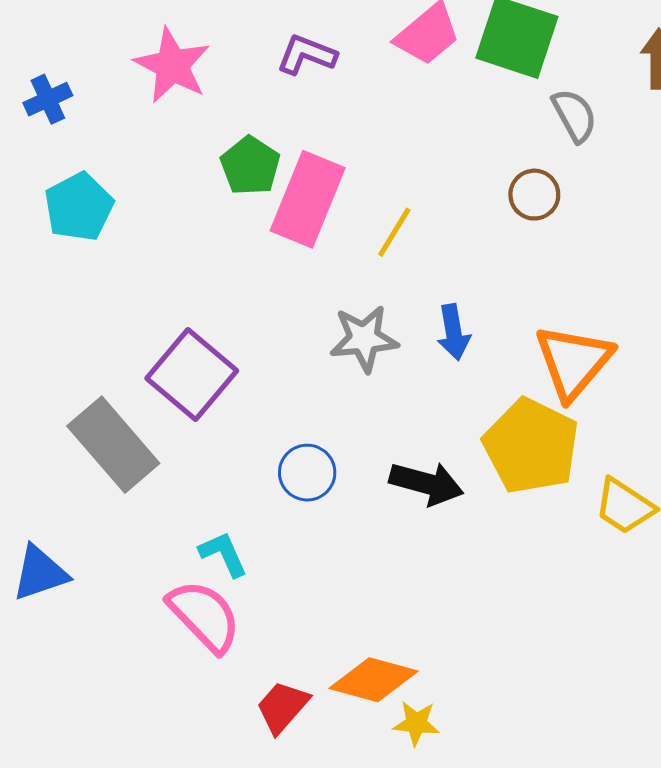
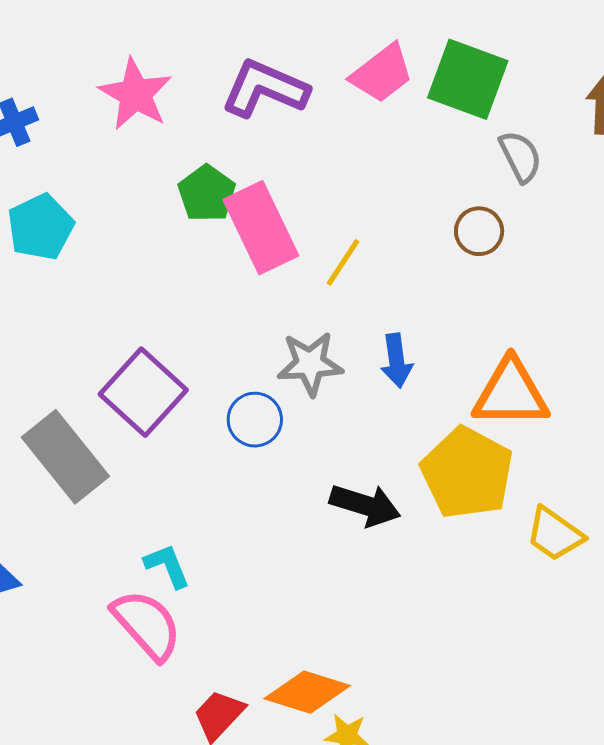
purple L-shape: (307, 55) -> (265, 89), size x1.5
pink rectangle: (308, 199) -> (261, 228), turned -50
orange triangle: (573, 362) -> (511, 393), turned 48
blue circle: (307, 473) -> (255, 420), moved

